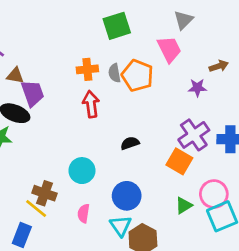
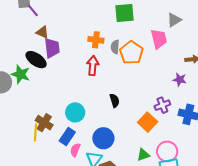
purple star: (197, 88) -> (180, 80), moved
purple cross: (194, 135) -> (162, 105), size x0.7
black semicircle: (130, 143) -> (115, 101), turned 80
yellow line: (36, 209) -> (36, 132), turned 42
pink semicircle: (83, 213) -> (75, 150), moved
blue rectangle: (22, 235) -> (67, 137), moved

